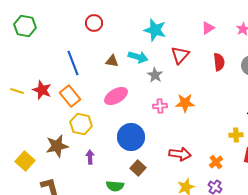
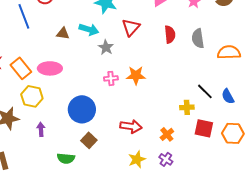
blue line: (73, 63) -> (24, 16), moved
pink ellipse: (116, 96) -> (50, 68), moved, turned 30

